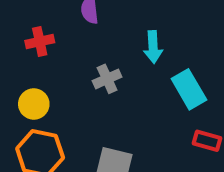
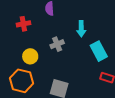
yellow circle: (34, 104) -> (30, 56), moved

